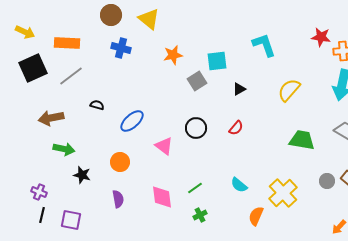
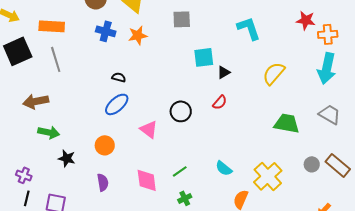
orange star: (173, 55) -> (138, 35), moved
cyan square: (217, 61) -> (204, 57), moved
gray line: (71, 76) -> (56, 59), turned -70
gray square: (197, 81) -> (182, 19), moved, turned 30
black semicircle: (97, 105) -> (119, 77), moved
red semicircle: (236, 128) -> (220, 102), moved

